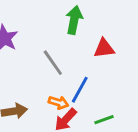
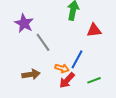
gray line: (53, 63) -> (43, 42), moved

